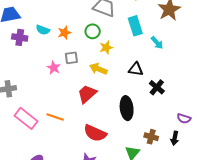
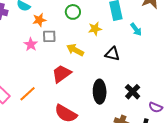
orange star: (64, 33) -> (39, 20), moved
yellow star: (106, 47) -> (95, 29), moved
black cross: (157, 87) -> (133, 92), moved
orange line: (55, 117) -> (28, 94), turned -66

